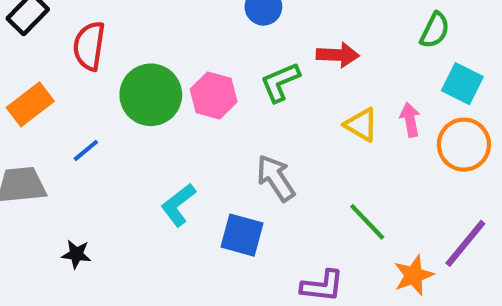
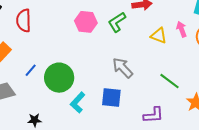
green circle: (151, 95) -> (59, 78), moved
pink hexagon: (214, 96) -> (86, 22), moved
cyan L-shape: (178, 205) -> (78, 102), moved

